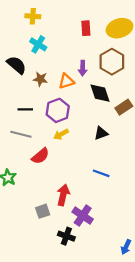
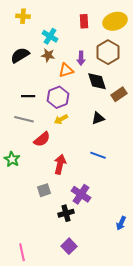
yellow cross: (33, 16) -> (23, 16), moved
cyan cross: (38, 44) -> (50, 36), moved
black semicircle: (17, 65) -> (20, 55), turned -72
brown star: (40, 79) -> (48, 55), moved
red arrow: (63, 195) -> (60, 164), moved
black cross: (66, 236) -> (66, 213), turned -35

